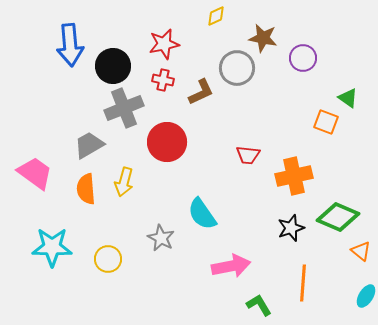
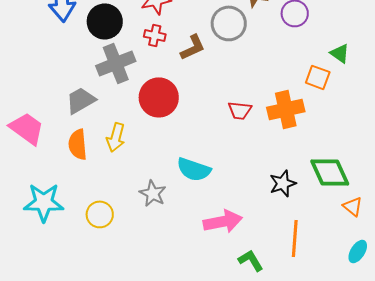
orange cross: (294, 176) -> (286, 109), moved
cyan semicircle: (202, 214) -> (194, 169), turned -36
green diamond: (338, 217) -> (330, 172), turned 42

